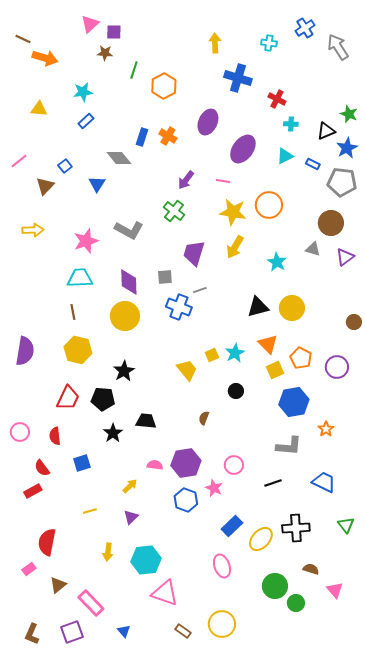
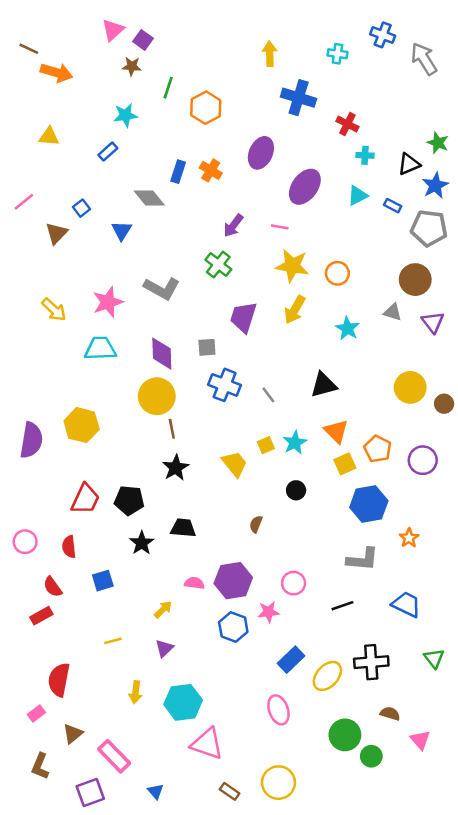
blue cross: (305, 28) -> (383, 35), turned -36
purple square: (114, 32) -> (143, 40), turned 35
cyan star: (83, 92) -> (125, 115), moved
orange circle: (269, 205) -> (337, 273), moved, size x0.7
yellow arrow: (33, 230) -> (54, 310), moved, turned 45
purple triangle: (345, 257) -> (433, 322), turned -30
gray line: (200, 290) -> (268, 395), moved, turned 72
yellow circle: (292, 308) -> (410, 387), moved
brown line: (73, 312) -> (172, 429), moved
yellow hexagon: (78, 350) -> (82, 425), moved
black star: (124, 371) -> (176, 468), moved
pink star: (214, 488) -> (268, 612), turned -30
brown L-shape: (32, 634) -> (40, 766), moved

